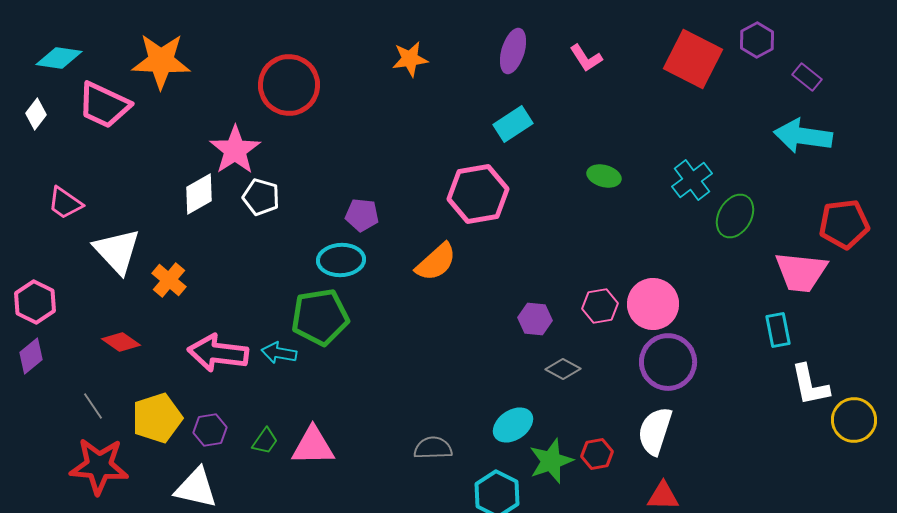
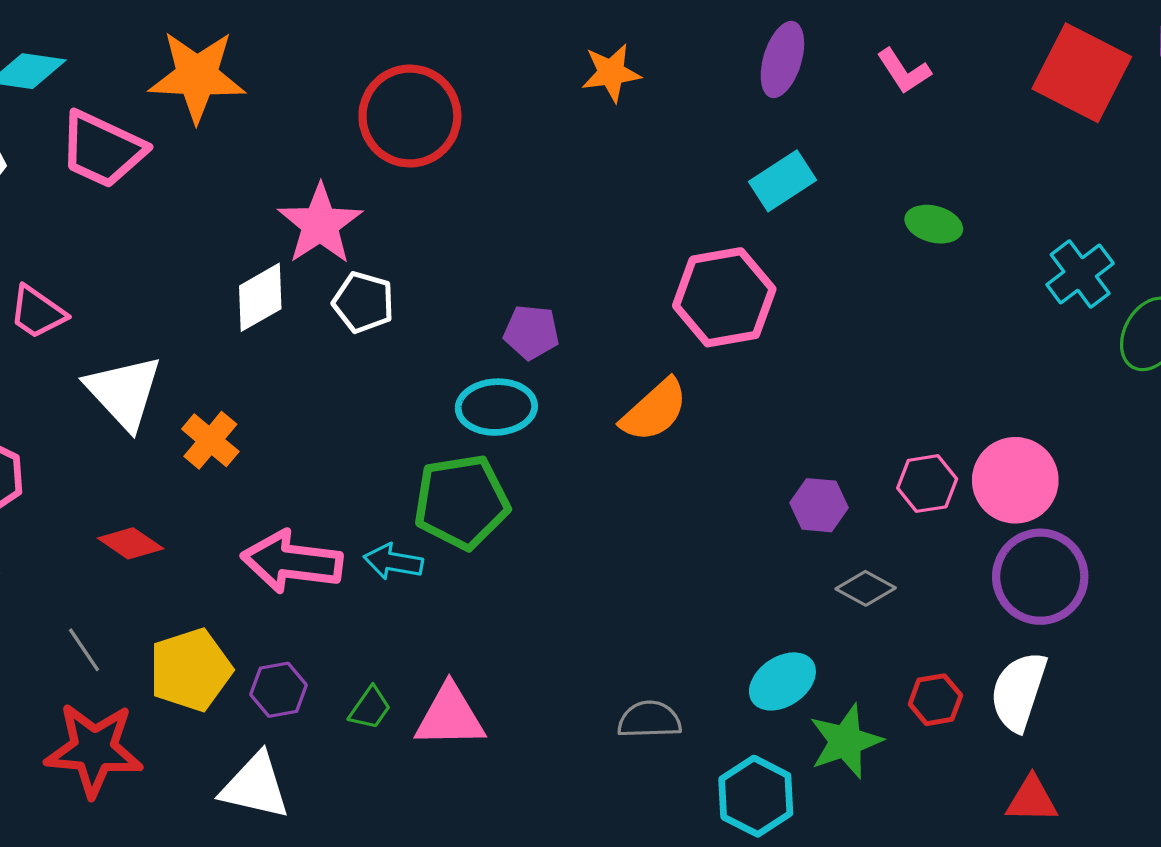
green ellipse: (604, 176) -> (934, 224), moved
red hexagon: (597, 454) -> (935, 700), moved

